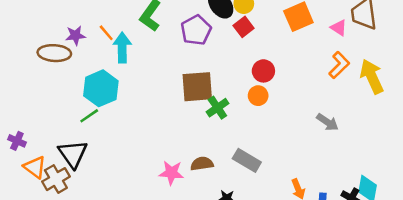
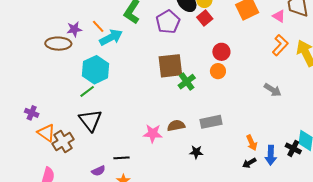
cyan arrow: (122, 48) -> (111, 37), turned 65
black triangle: (73, 154) -> (90, 120), moved
gray rectangle: (247, 160) -> (211, 122), turned -40

